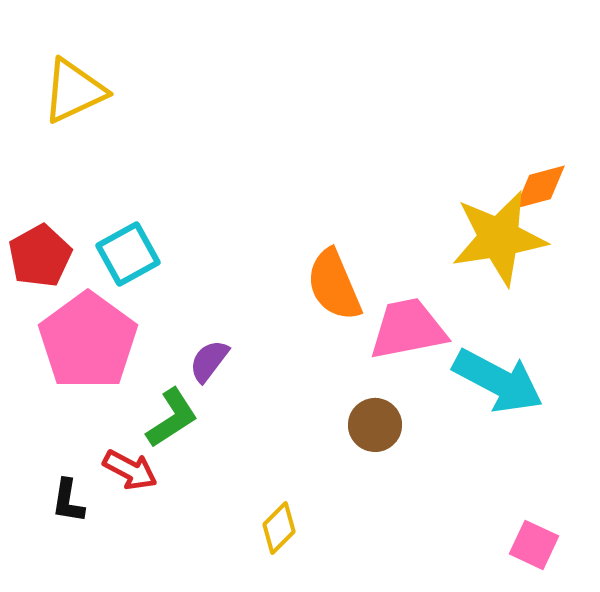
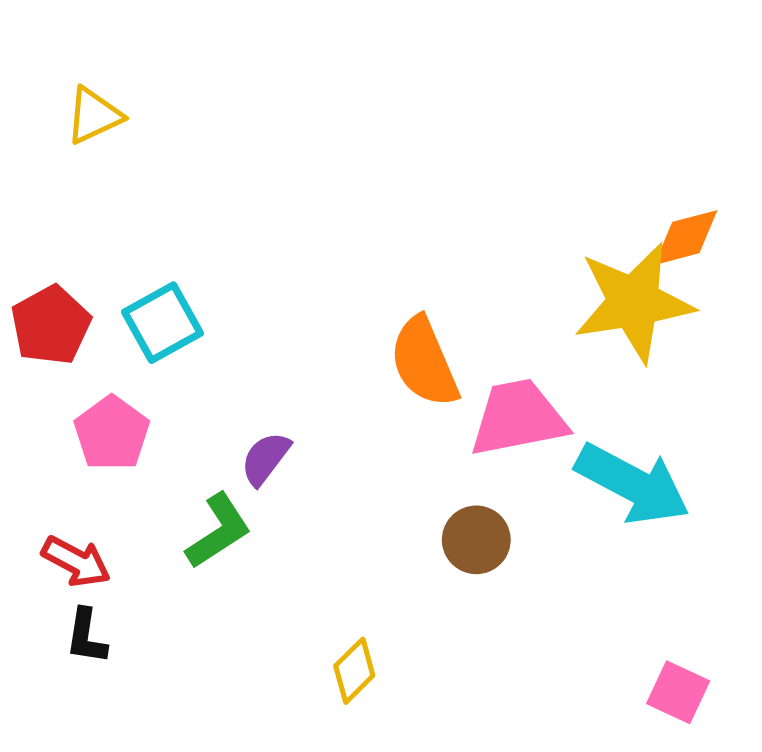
yellow triangle: (74, 91) -> (94, 116), size x0.7
pink pentagon: (88, 341) -> (112, 433), size x0.6
red arrow: (130, 470) -> (76, 561), moved

